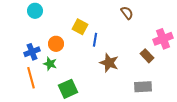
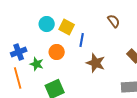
cyan circle: (35, 11) -> (47, 24), moved
brown semicircle: (127, 13) -> (114, 21), moved
orange circle: (56, 44) -> (57, 52), moved

